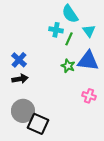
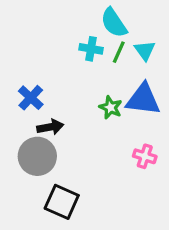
green line: (69, 39) -> (119, 52), moved
black arrow: (20, 79) -> (50, 127), moved
gray circle: (23, 111) -> (37, 156), moved

